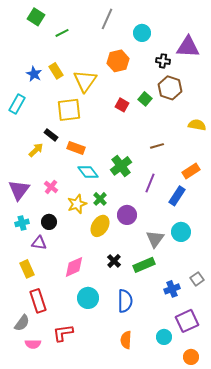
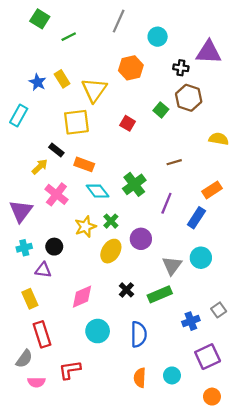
red square: (122, 105) -> (128, 123), moved
pink cross: (51, 187) -> (56, 194), moved, size x1.5
cyan circle: (164, 337) -> (172, 375), moved

